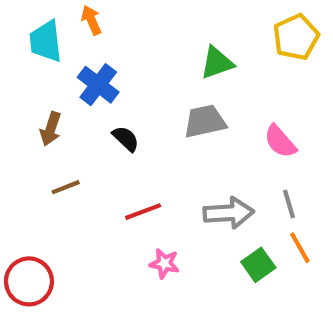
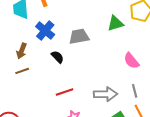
green triangle: (217, 63) -> (115, 23), moved
gray trapezoid: (205, 121) -> (79, 36), moved
brown line: (66, 187) -> (22, 71), moved

